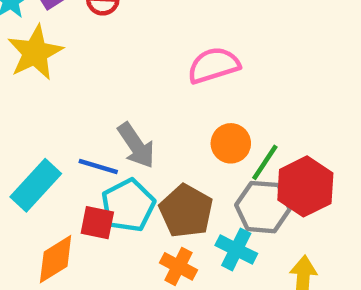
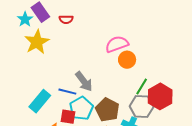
orange circle: (231, 143) -> (127, 60), moved

